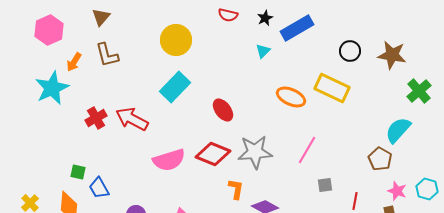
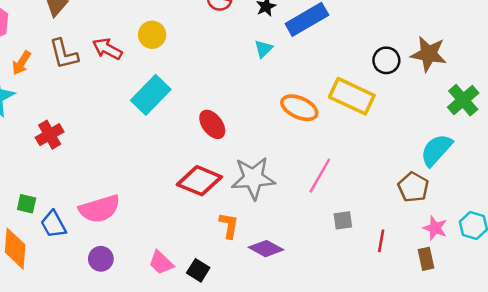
yellow circle: (176, 40) -> (152, 35), size x0.7
black circle: (350, 51) -> (386, 60), moved
red arrow: (132, 119) -> (107, 49), moved, size x0.7
pink semicircle: (169, 160) -> (100, 209), moved

